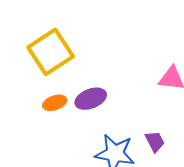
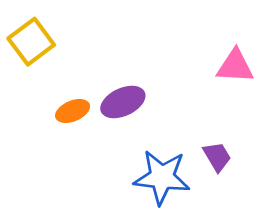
yellow square: (51, 52) -> (31, 42), moved, size x0.7

